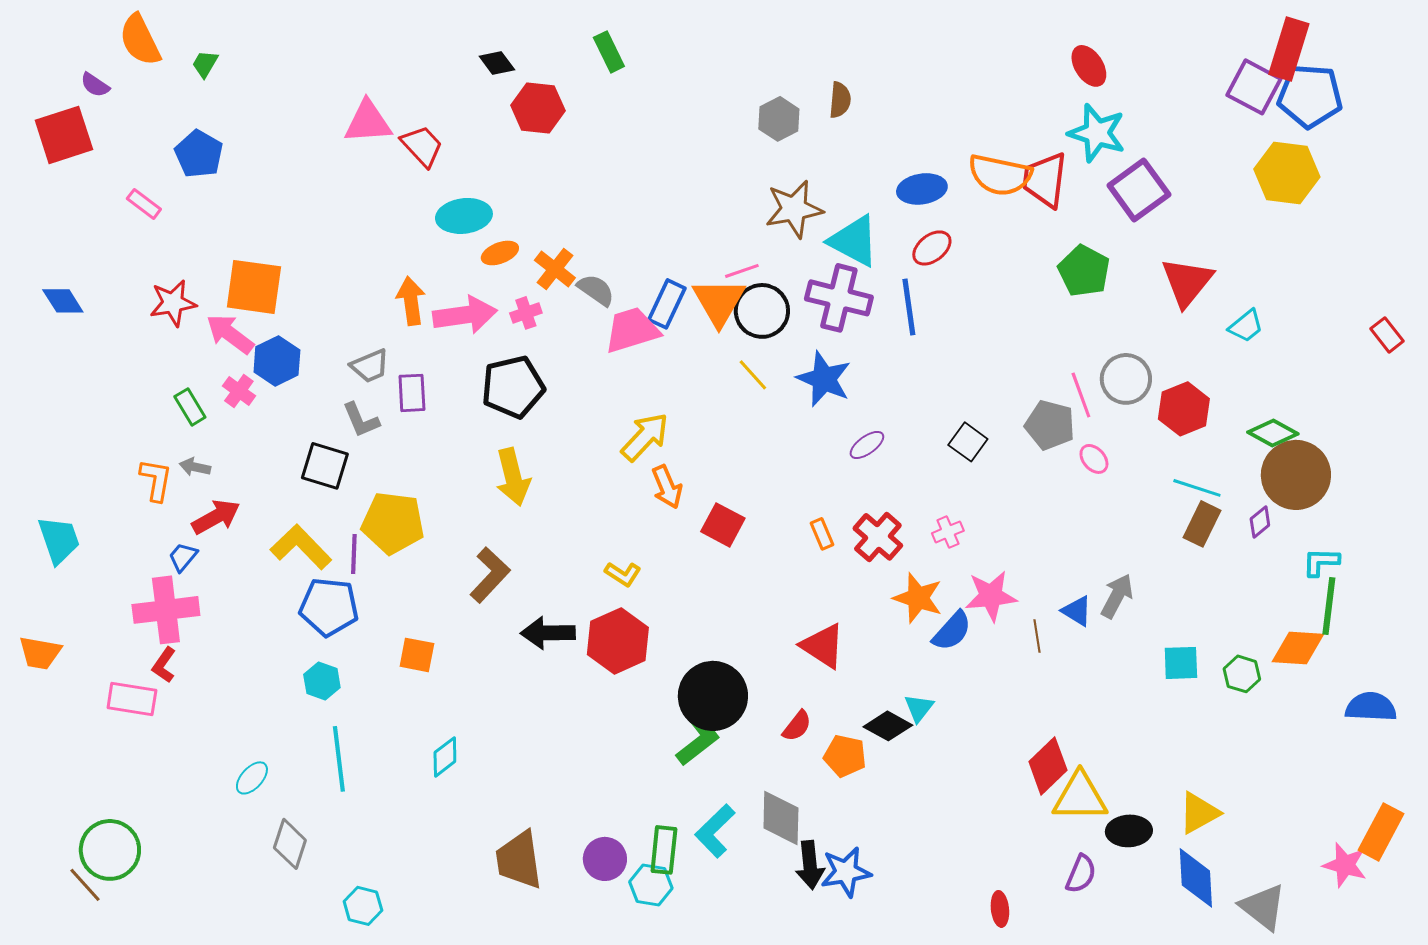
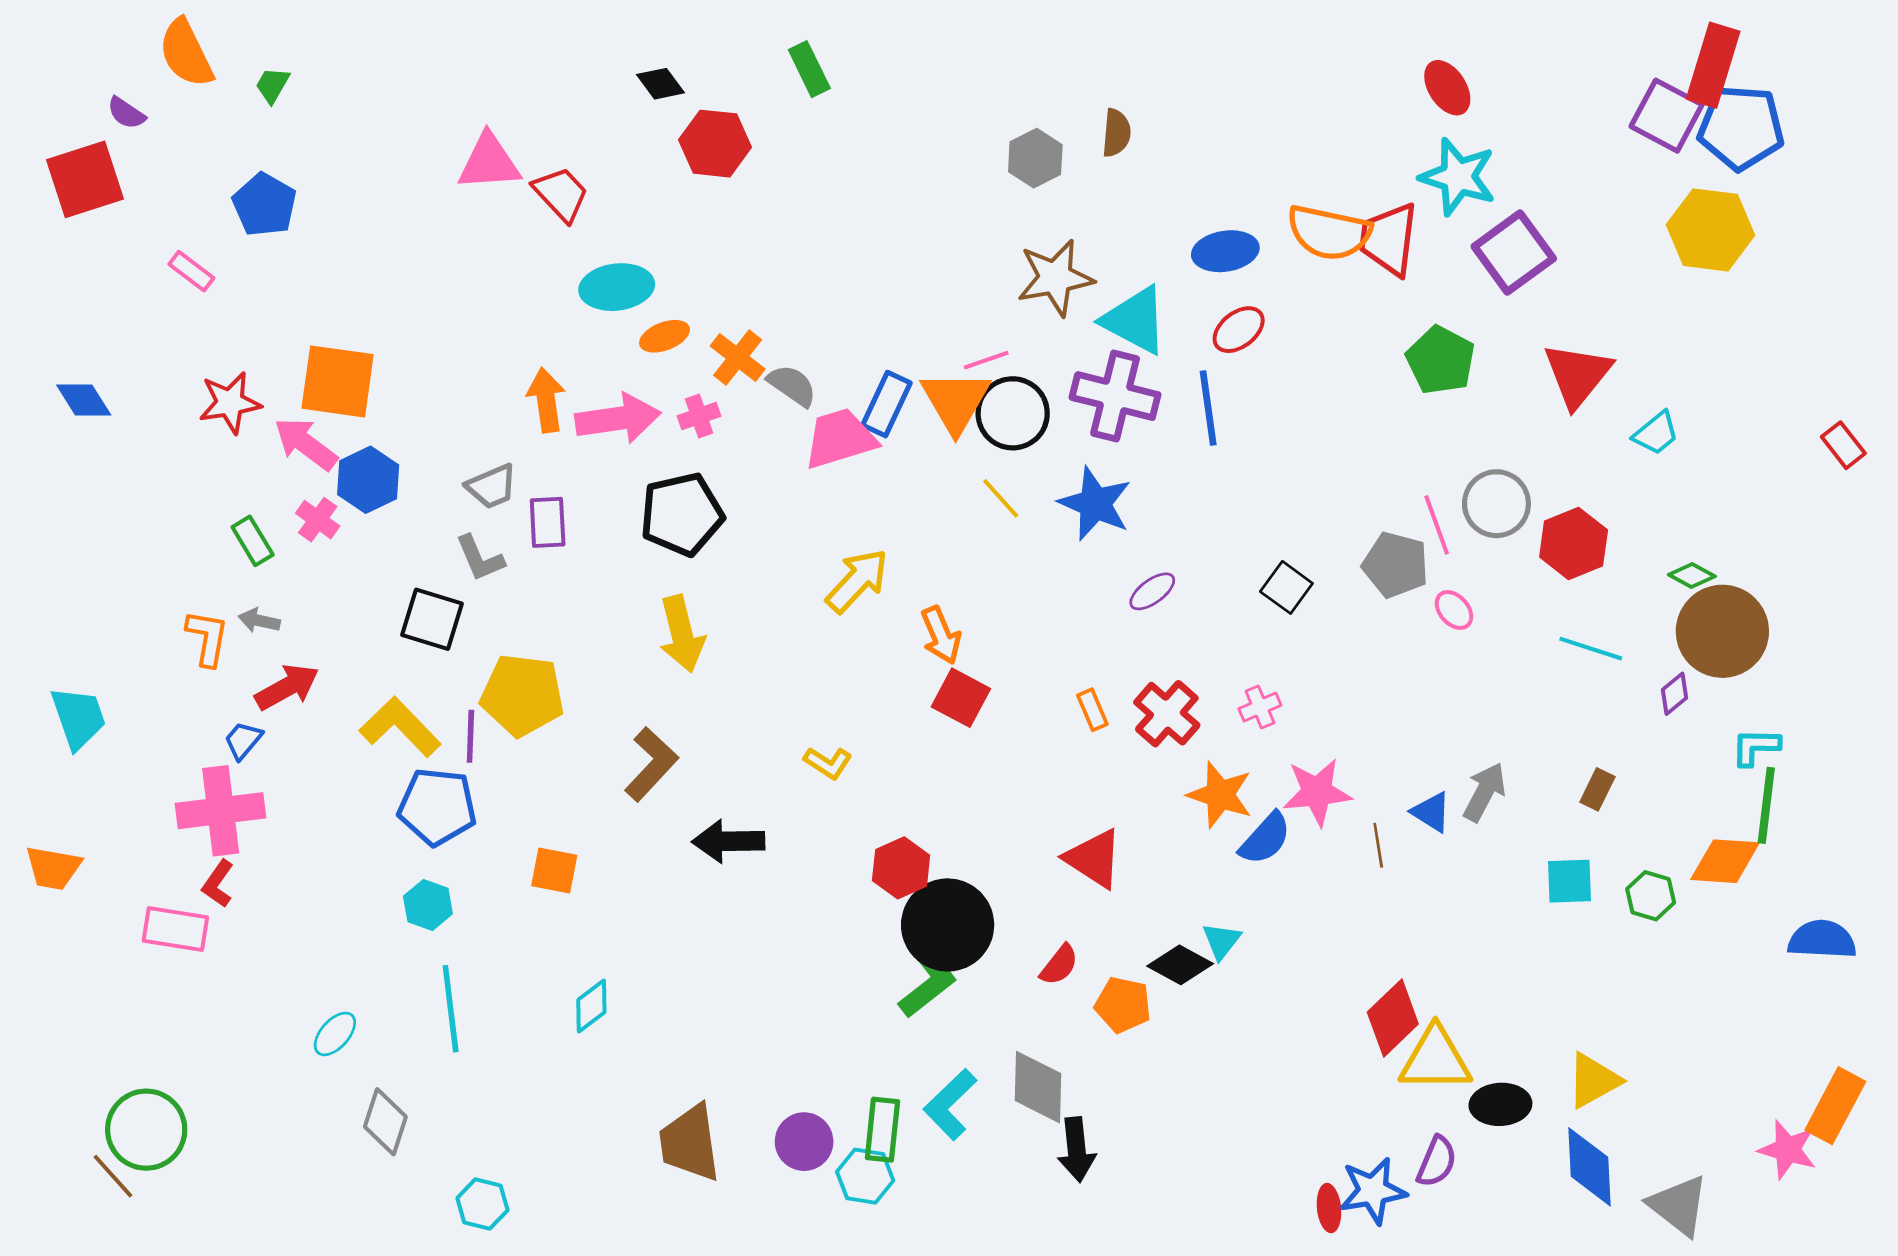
green diamond: (1273, 433) -> (1692, 575), size x0.7
orange arrow: (667, 487) -> (941, 635), moved
brown rectangle: (1202, 524) -> (1597, 789), moved, size x0.7
red hexagon: (618, 641) -> (901, 868), moved, size x0.7
blue star: (846, 872) -> (1373, 1191), moved

